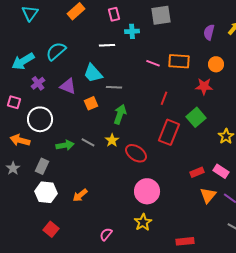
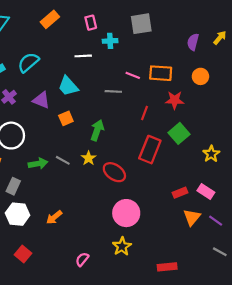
red star: (204, 86) -> (175, 100), moved
gray line: (114, 87) -> (113, 91), moved

